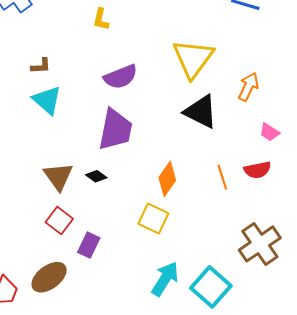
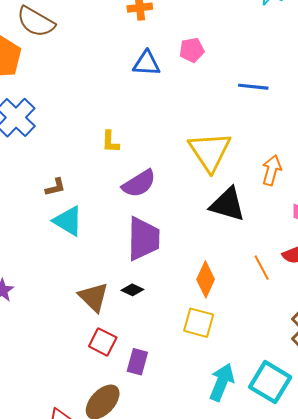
yellow L-shape: (101, 19) -> (110, 142), moved

